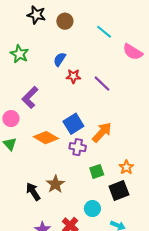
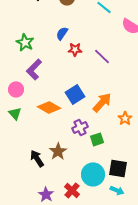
green star: (19, 54) -> (25, 42), moved
purple cross: (78, 147) -> (80, 127), moved, turned -35
orange star: (126, 167) -> (125, 118), moved
black square: (119, 191) -> (118, 168), moved, turned 30
cyan circle: (92, 209) -> (93, 174), size x1.5

